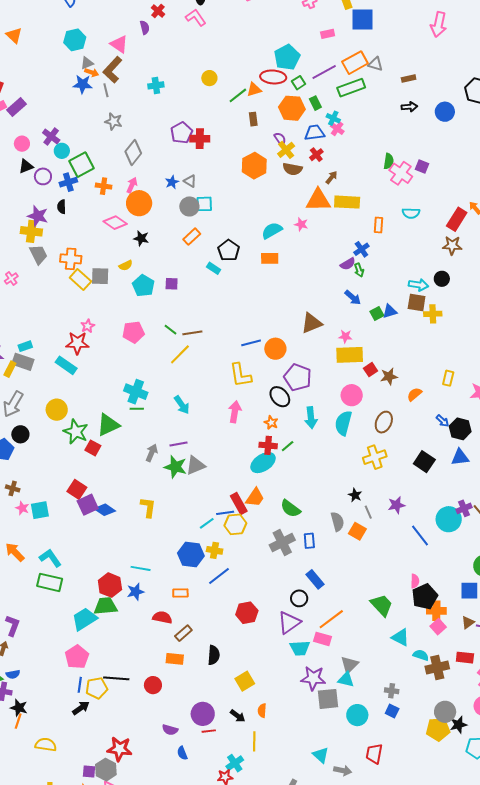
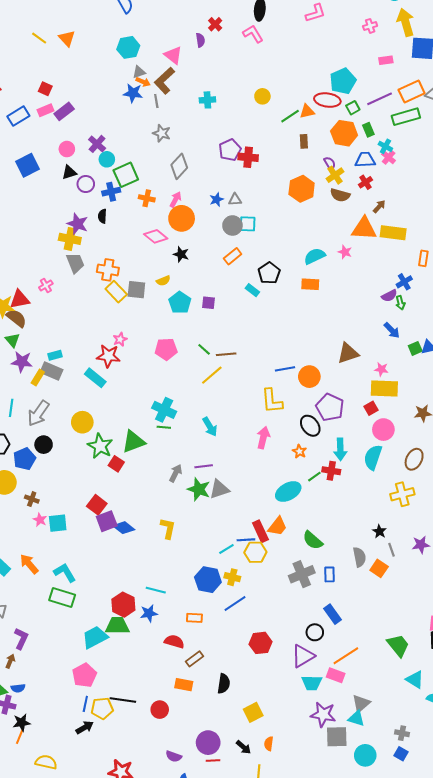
gray triangle: (190, 181) -> (235, 200), turned -40
red square: (370, 370) -> (371, 408), moved
red cross: (268, 445) -> (331, 471), moved
black star: (19, 708) -> (22, 723), turned -30

